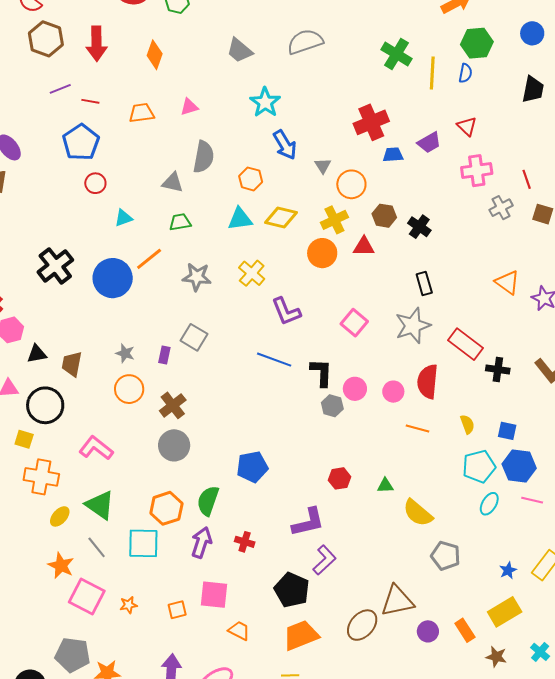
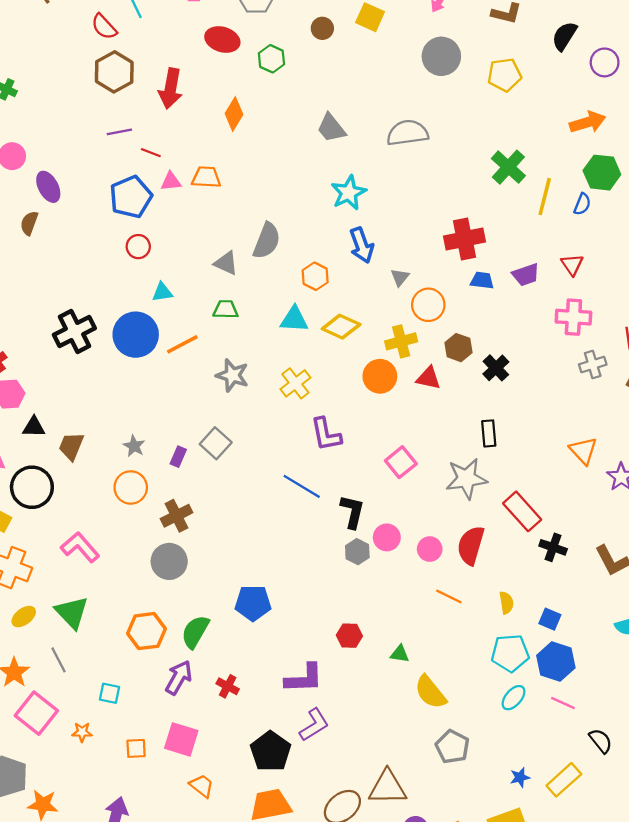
pink triangle: (189, 107) -> (171, 182), moved
blue circle: (113, 278) -> (136, 335), moved
cyan square: (143, 543) -> (109, 693), moved, size x0.6

